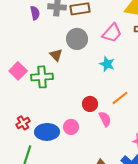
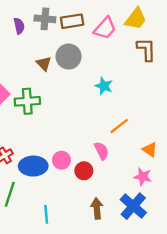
pink trapezoid: (112, 33) -> (105, 28), moved
brown triangle: (56, 55) -> (44, 64), moved
red circle: (90, 104) -> (84, 171), moved

